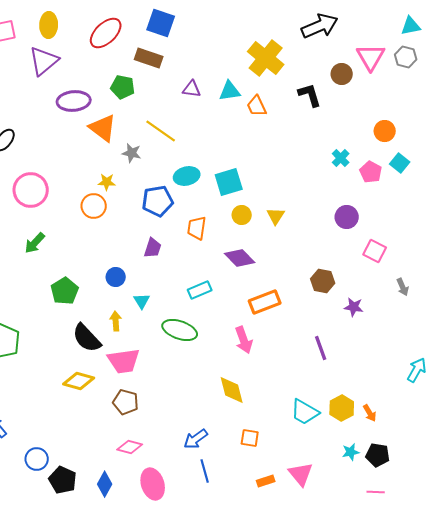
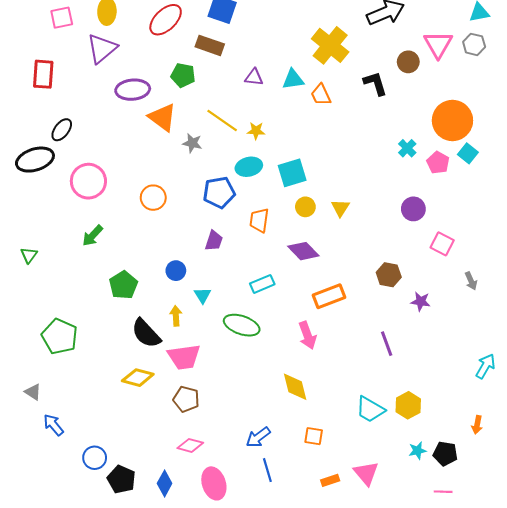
orange circle: (385, 131) -> (452, 120), size x1.8
yellow star: (107, 182) -> (256, 131), moved
orange arrow: (370, 413) -> (477, 425), moved, turned 42

